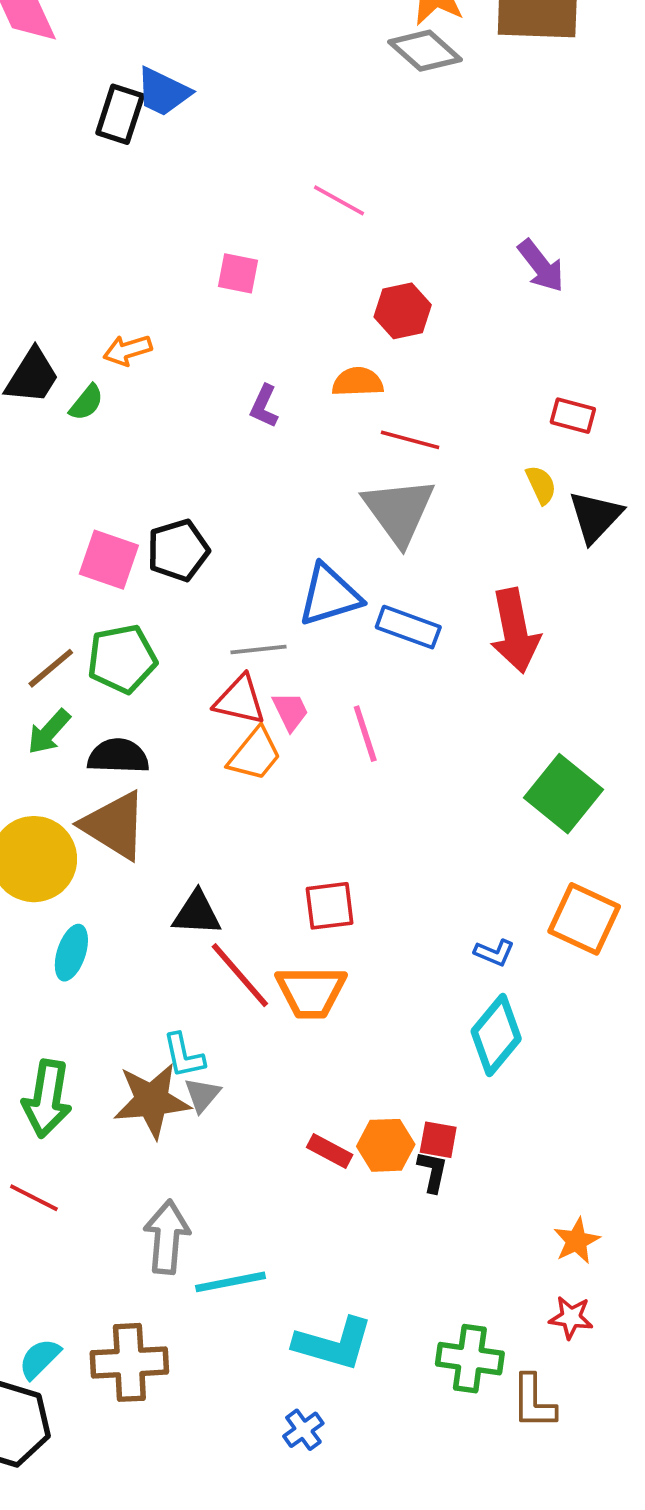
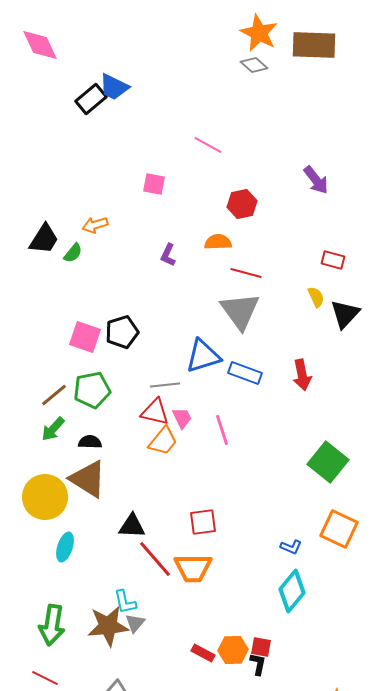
gray diamond: (425, 51) -> (254, 65), size x0.7
black rectangle: (120, 114) -> (91, 99), turned 32
red arrow: (515, 631) -> (302, 375), size x0.7
black semicircle: (118, 756) -> (90, 442), size x0.7

